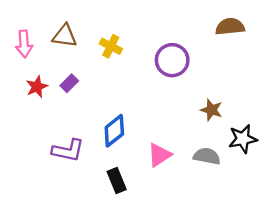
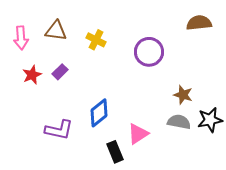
gray semicircle: (207, 156) -> (179, 122), moved
black rectangle: (117, 180) -> (115, 152), moved

